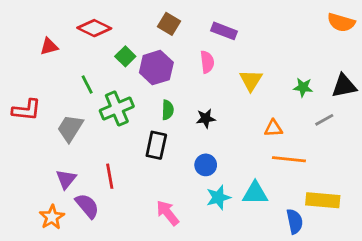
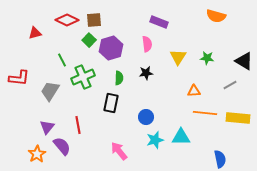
orange semicircle: (341, 22) -> (216, 16), moved
brown square: (169, 24) -> (94, 20), moved, turned -35
black triangle: (344, 86) -> (244, 61), turned 42
green star: (303, 87) -> (207, 58), moved
black star: (206, 118) -> (146, 73), moved
yellow rectangle: (323, 200) -> (238, 118), moved
blue semicircle: (295, 221) -> (220, 159), moved

